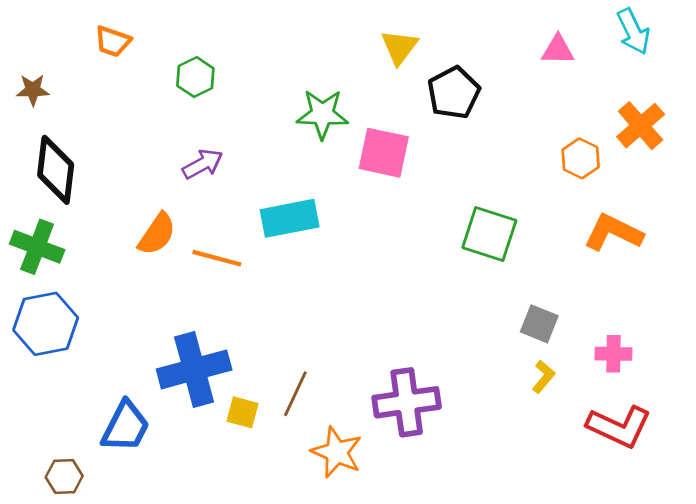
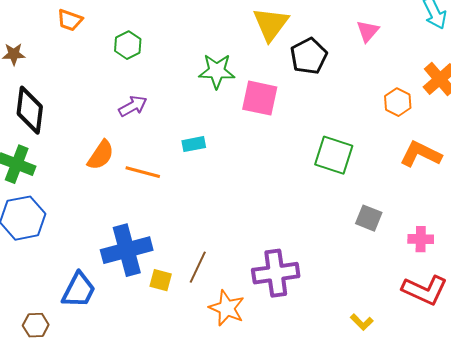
yellow triangle: (399, 47) -> (271, 24), size x1.4
pink triangle: (558, 50) -> (368, 31), moved, turned -50
cyan rectangle: (290, 218) -> (194, 144), size x0.6
yellow L-shape: (544, 377) -> (362, 322), moved, turned 95

